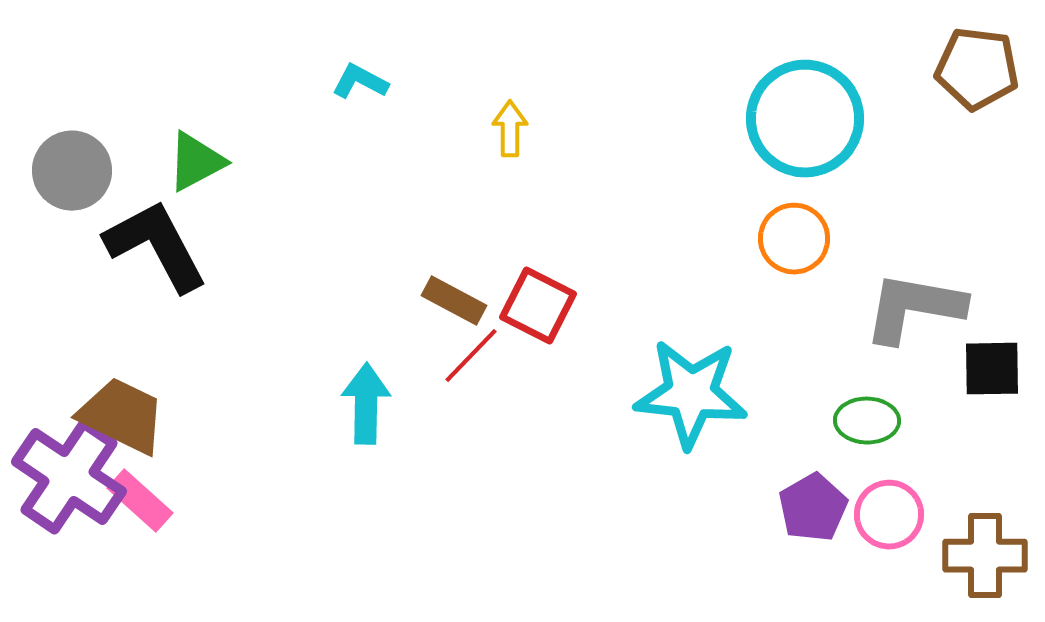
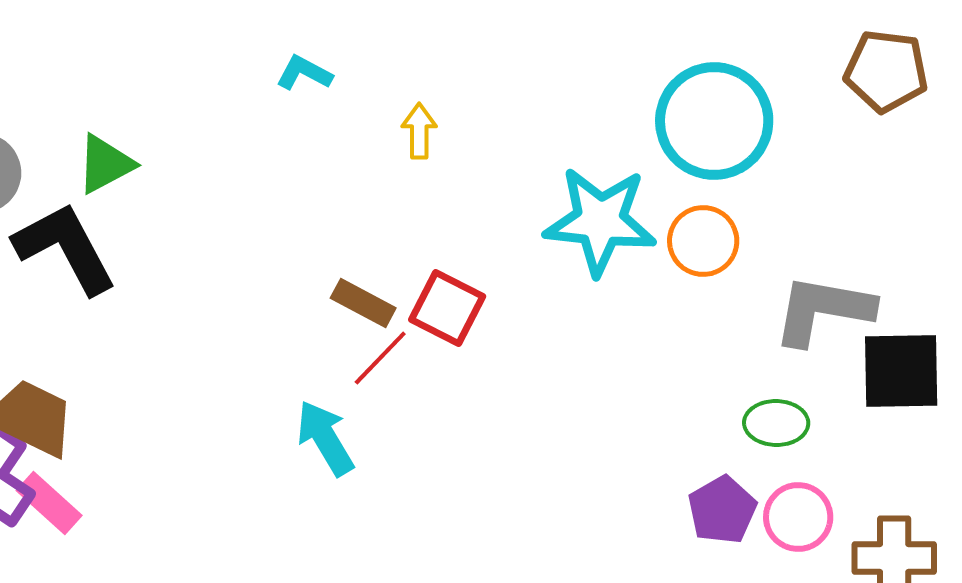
cyan L-shape: (360, 82) -> (304, 73), moved
black square: (992, 369) -> (901, 371), size x1.4
cyan star: (691, 394) -> (600, 221), moved
cyan arrow: (366, 404) -> (325, 438), moved, turned -32

